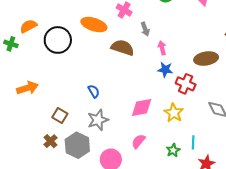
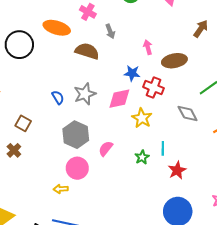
pink arrow: (162, 48) -> (148, 47), moved
pink diamond: (142, 107) -> (119, 99), moved
gray star: (98, 120) -> (85, 94), moved
gray hexagon: (77, 145) -> (76, 135), moved

